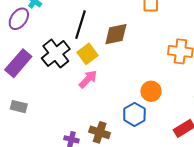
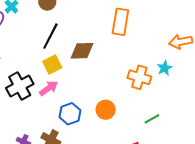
black cross: (56, 54) -> (20, 86), moved
blue hexagon: (134, 114) -> (70, 114), moved

